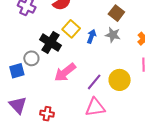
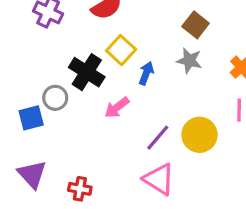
blue arrow: (91, 36) -> (146, 73), moved
pink arrow: (65, 72) -> (117, 107), moved, size x0.7
pink triangle: (95, 107) -> (159, 179), turned 40

